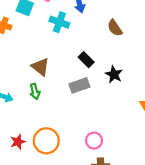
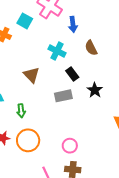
cyan cross: (59, 22) -> (57, 51), moved
brown semicircle: (115, 28) -> (91, 48), moved
green arrow: (35, 91) -> (21, 111), moved

